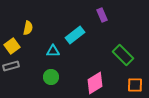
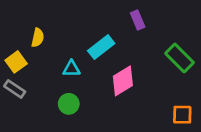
green rectangle: (123, 55) -> (180, 58), moved
gray rectangle: (11, 66) -> (15, 89), turned 49
pink diamond: (95, 83) -> (123, 81), moved

